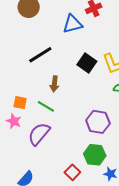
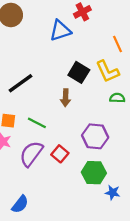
black line: (40, 55) -> (20, 83), moved
brown arrow: (54, 84) -> (66, 98), moved
red square: (72, 172) -> (60, 154), moved

